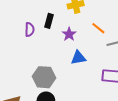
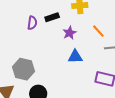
black rectangle: (49, 21) -> (52, 17), turned 48
gray hexagon: (44, 77) -> (24, 69), moved

